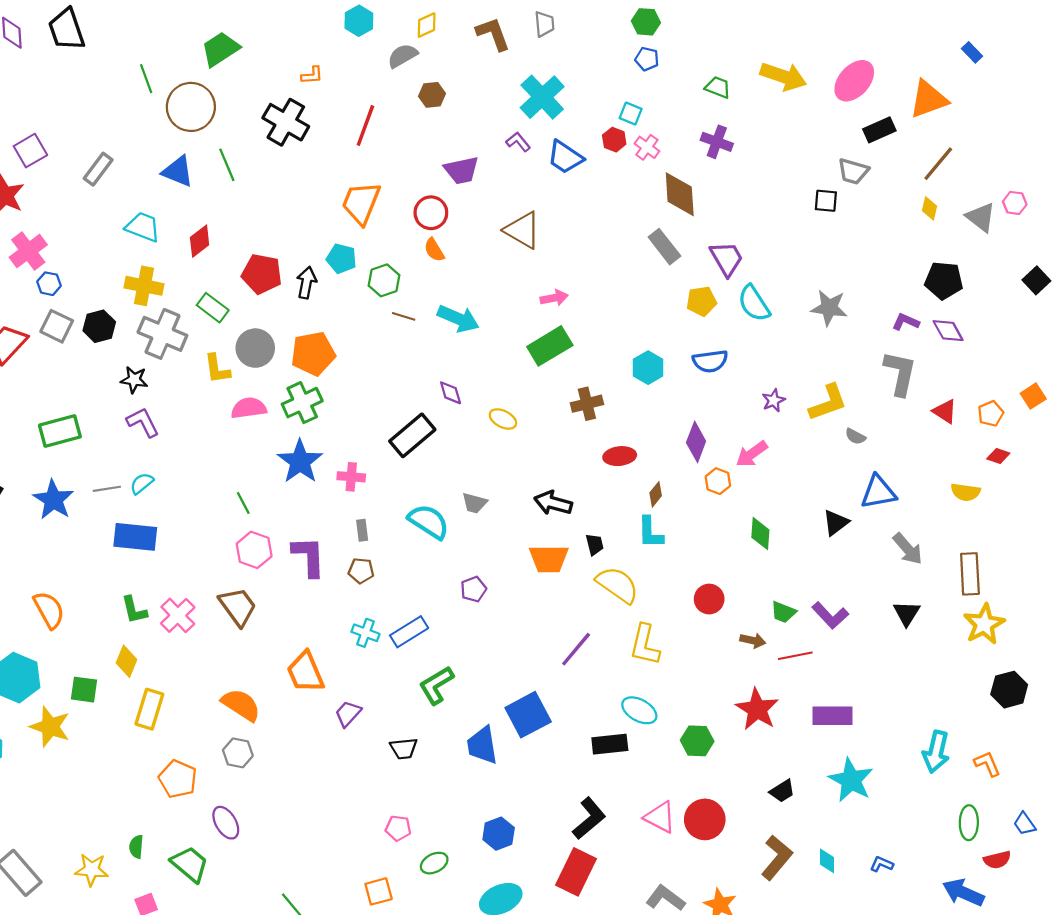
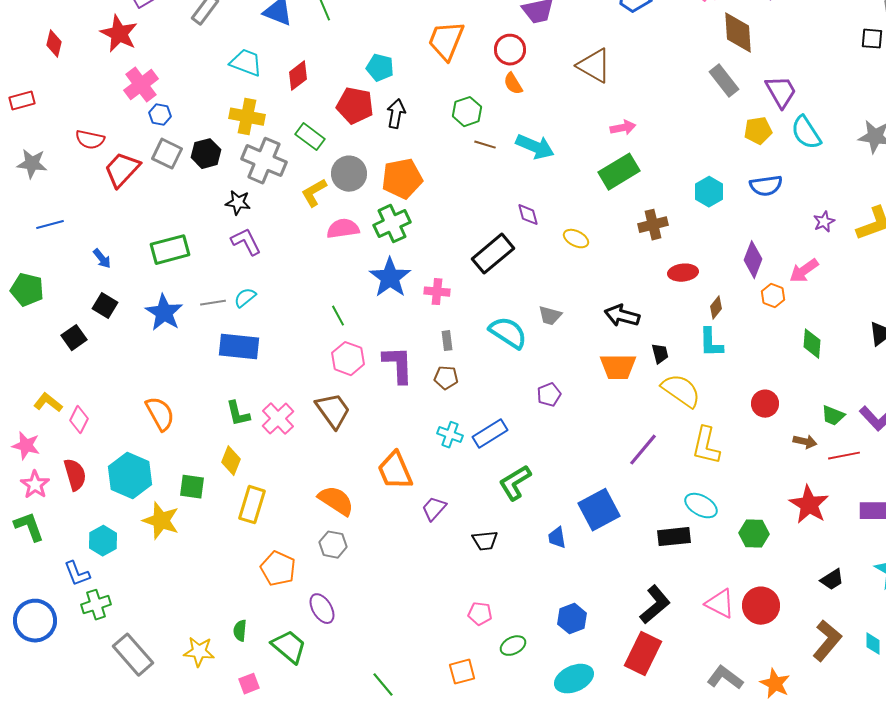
cyan pentagon: (341, 259) -> (380, 68), moved
yellow L-shape: (217, 369) -> (314, 193), turned 68
blue trapezoid: (482, 745) -> (557, 538), size x0.6

